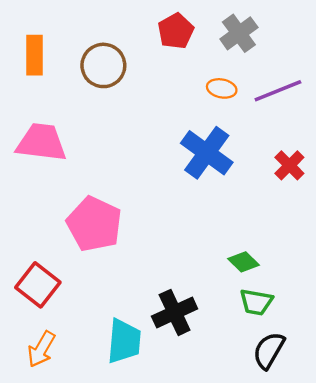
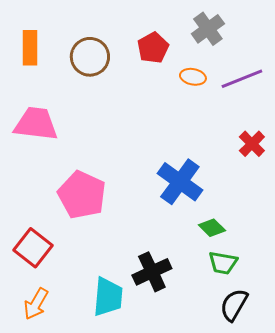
red pentagon: (176, 31) -> (153, 48), moved
blue cross: (207, 153) -> (180, 182), moved

